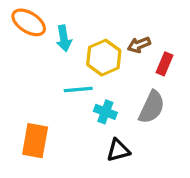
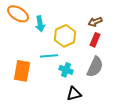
brown arrow: (139, 45) -> (95, 22), moved
red rectangle: (165, 64) -> (95, 40), moved
orange rectangle: (35, 141) -> (22, 71), moved

